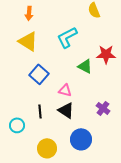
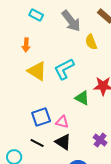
yellow triangle: (28, 41) -> (37, 71), moved
blue square: (39, 74) -> (41, 117), moved, turned 30
black line: (40, 111) -> (37, 143), turned -56

